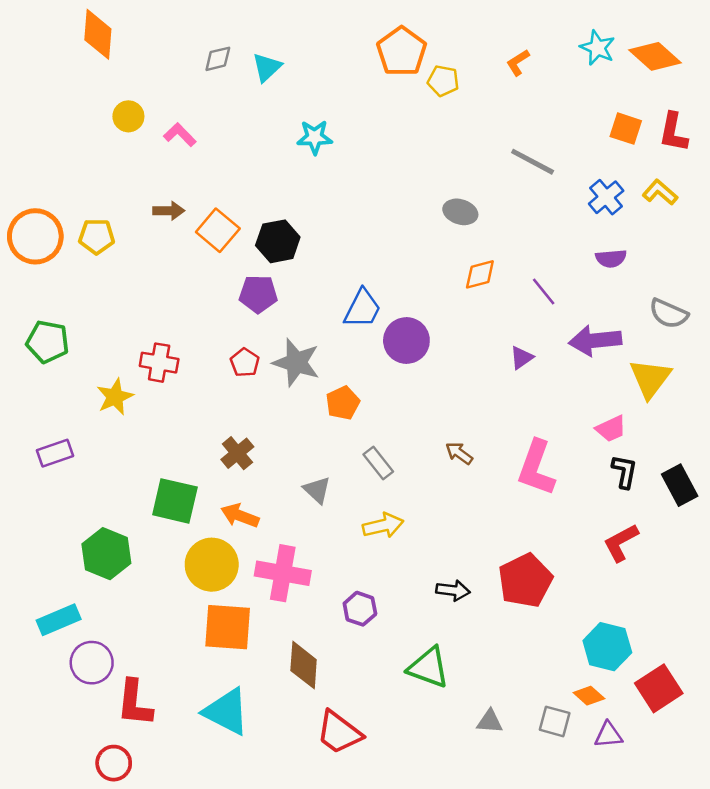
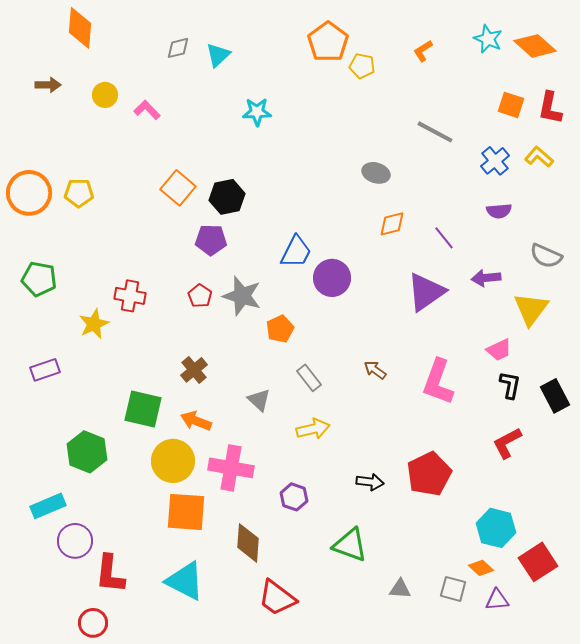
brown arrow: (169, 211) -> (48, 85), moved
purple arrow: (595, 340) -> (486, 278), size x0.7
purple triangle: (522, 358) -> (426, 292), size x2.0

